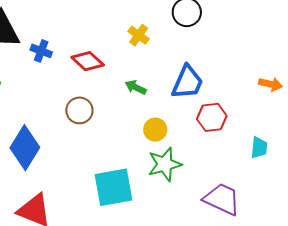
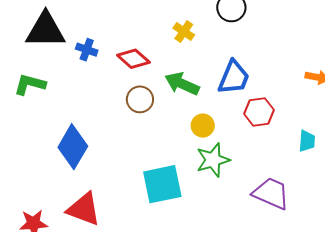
green arrow: (136, 87) -> (182, 84), size x1.6
brown circle: (79, 110) -> (140, 99), moved

